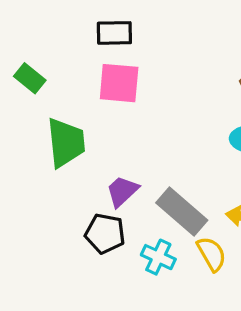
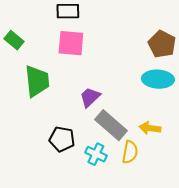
purple trapezoid: (122, 191) -> (90, 97), moved
yellow semicircle: (212, 254) -> (130, 152), turned 40

